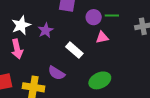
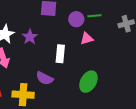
white rectangle: (74, 50) -> (60, 54), turned 60
green ellipse: (100, 80) -> (88, 82), turned -30

